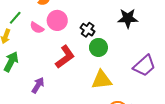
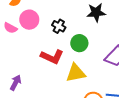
green circle: (98, 47) -> (79, 43), moved
red L-shape: (65, 57) -> (52, 57), moved, turned 65

